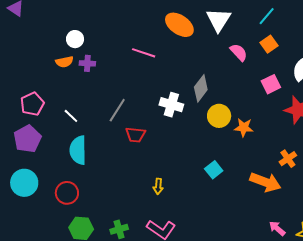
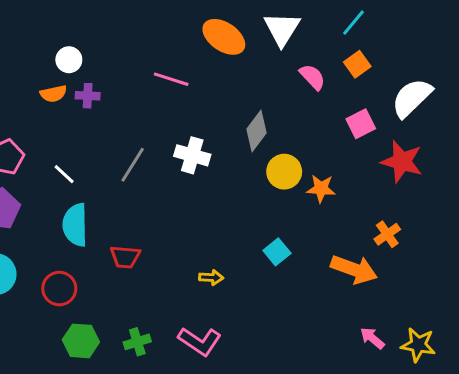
white cross: (171, 105) -> (192, 155), moved
red trapezoid: (136, 135) -> (125, 257), moved
yellow arrow: (158, 186) -> (211, 278), moved, turned -91

